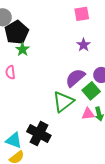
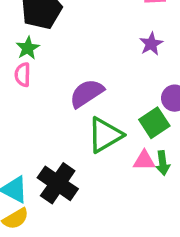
green star: (22, 49) -> (28, 48), moved
purple semicircle: (75, 78) -> (87, 93), moved

